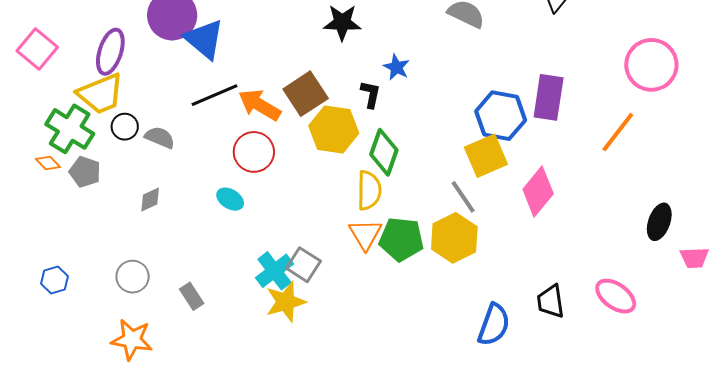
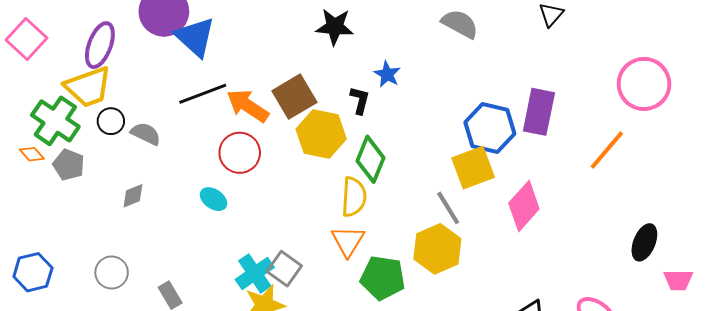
green pentagon: (401, 239) -> (383, 278), moved
blue hexagon: (55, 280) -> (33, 272), size x1.4

